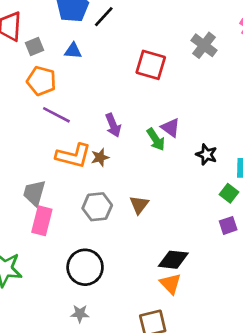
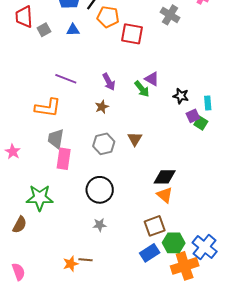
orange pentagon: (41, 81) -> (108, 17), moved
orange L-shape: (73, 156) -> (48, 108), moved
purple square: (228, 225) -> (193, 116), moved

